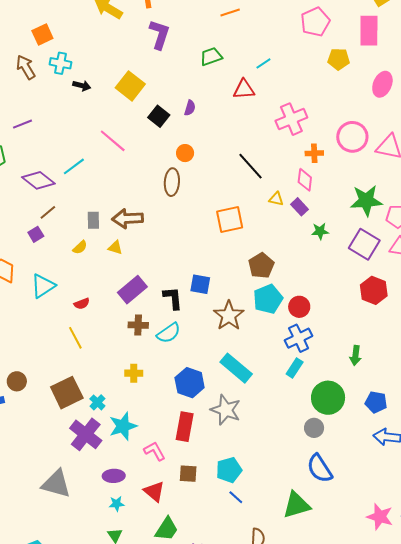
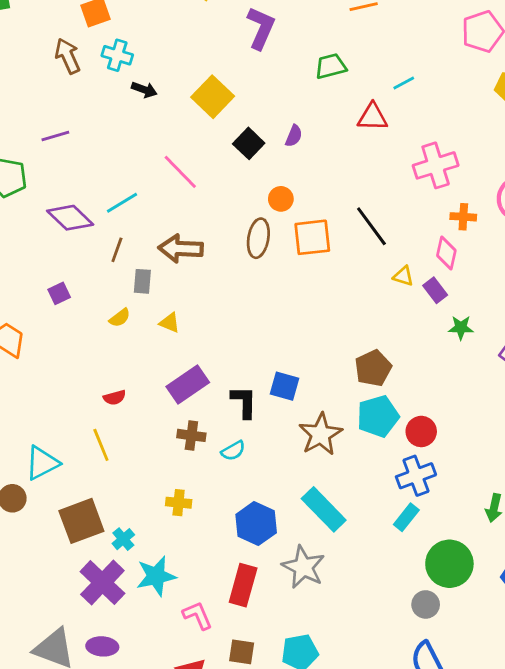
brown line: (48, 212) -> (117, 250), moved, turned -36
brown arrow: (127, 219) -> (181, 249), moved
orange square: (230, 220) -> (312, 237), moved
cyan triangle: (43, 286) -> (42, 463), moved
cyan semicircle: (169, 333) -> (233, 451), size x0.7
purple ellipse: (114, 476) -> (102, 646), moved

